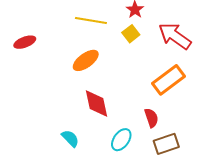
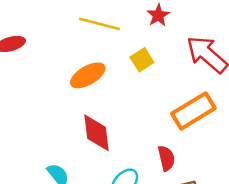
yellow square: (131, 34) -> (142, 60), moved

